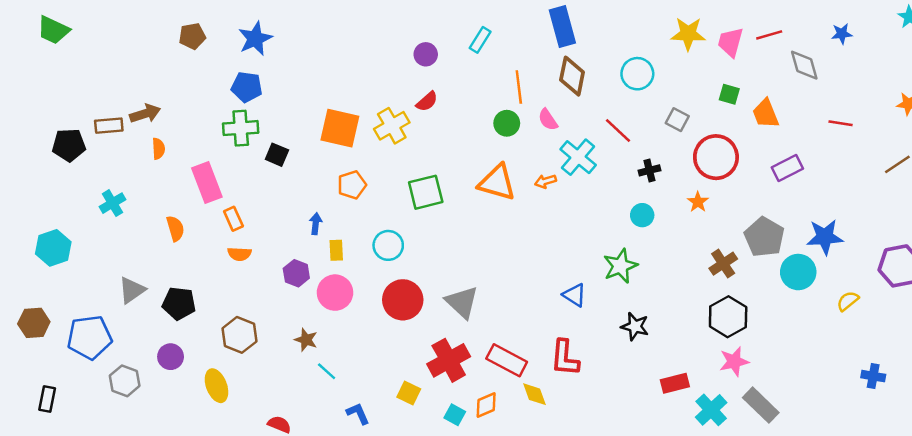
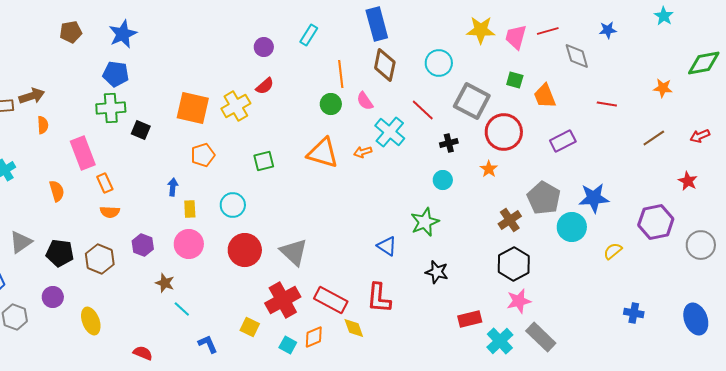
gray square: (677, 120) -> (472, 101), size x1.8
green square: (426, 192) -> (264, 161), size x0.7
purple hexagon: (296, 273) -> (143, 245), moved
brown hexagon: (239, 335) -> (100, 259), moved

